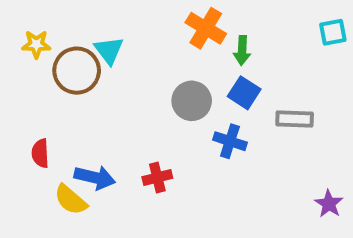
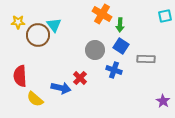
red semicircle: (40, 153) -> (20, 76), size x1.5
blue arrow: (95, 178) -> (61, 88), moved
red cross: (157, 178) -> (80, 78), moved, turned -32

